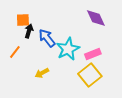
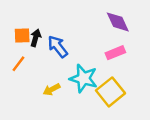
orange square: (23, 20) -> (22, 35), moved
cyan star: (68, 49) -> (83, 78), moved, turned -30
pink rectangle: (93, 54) -> (115, 53), moved

